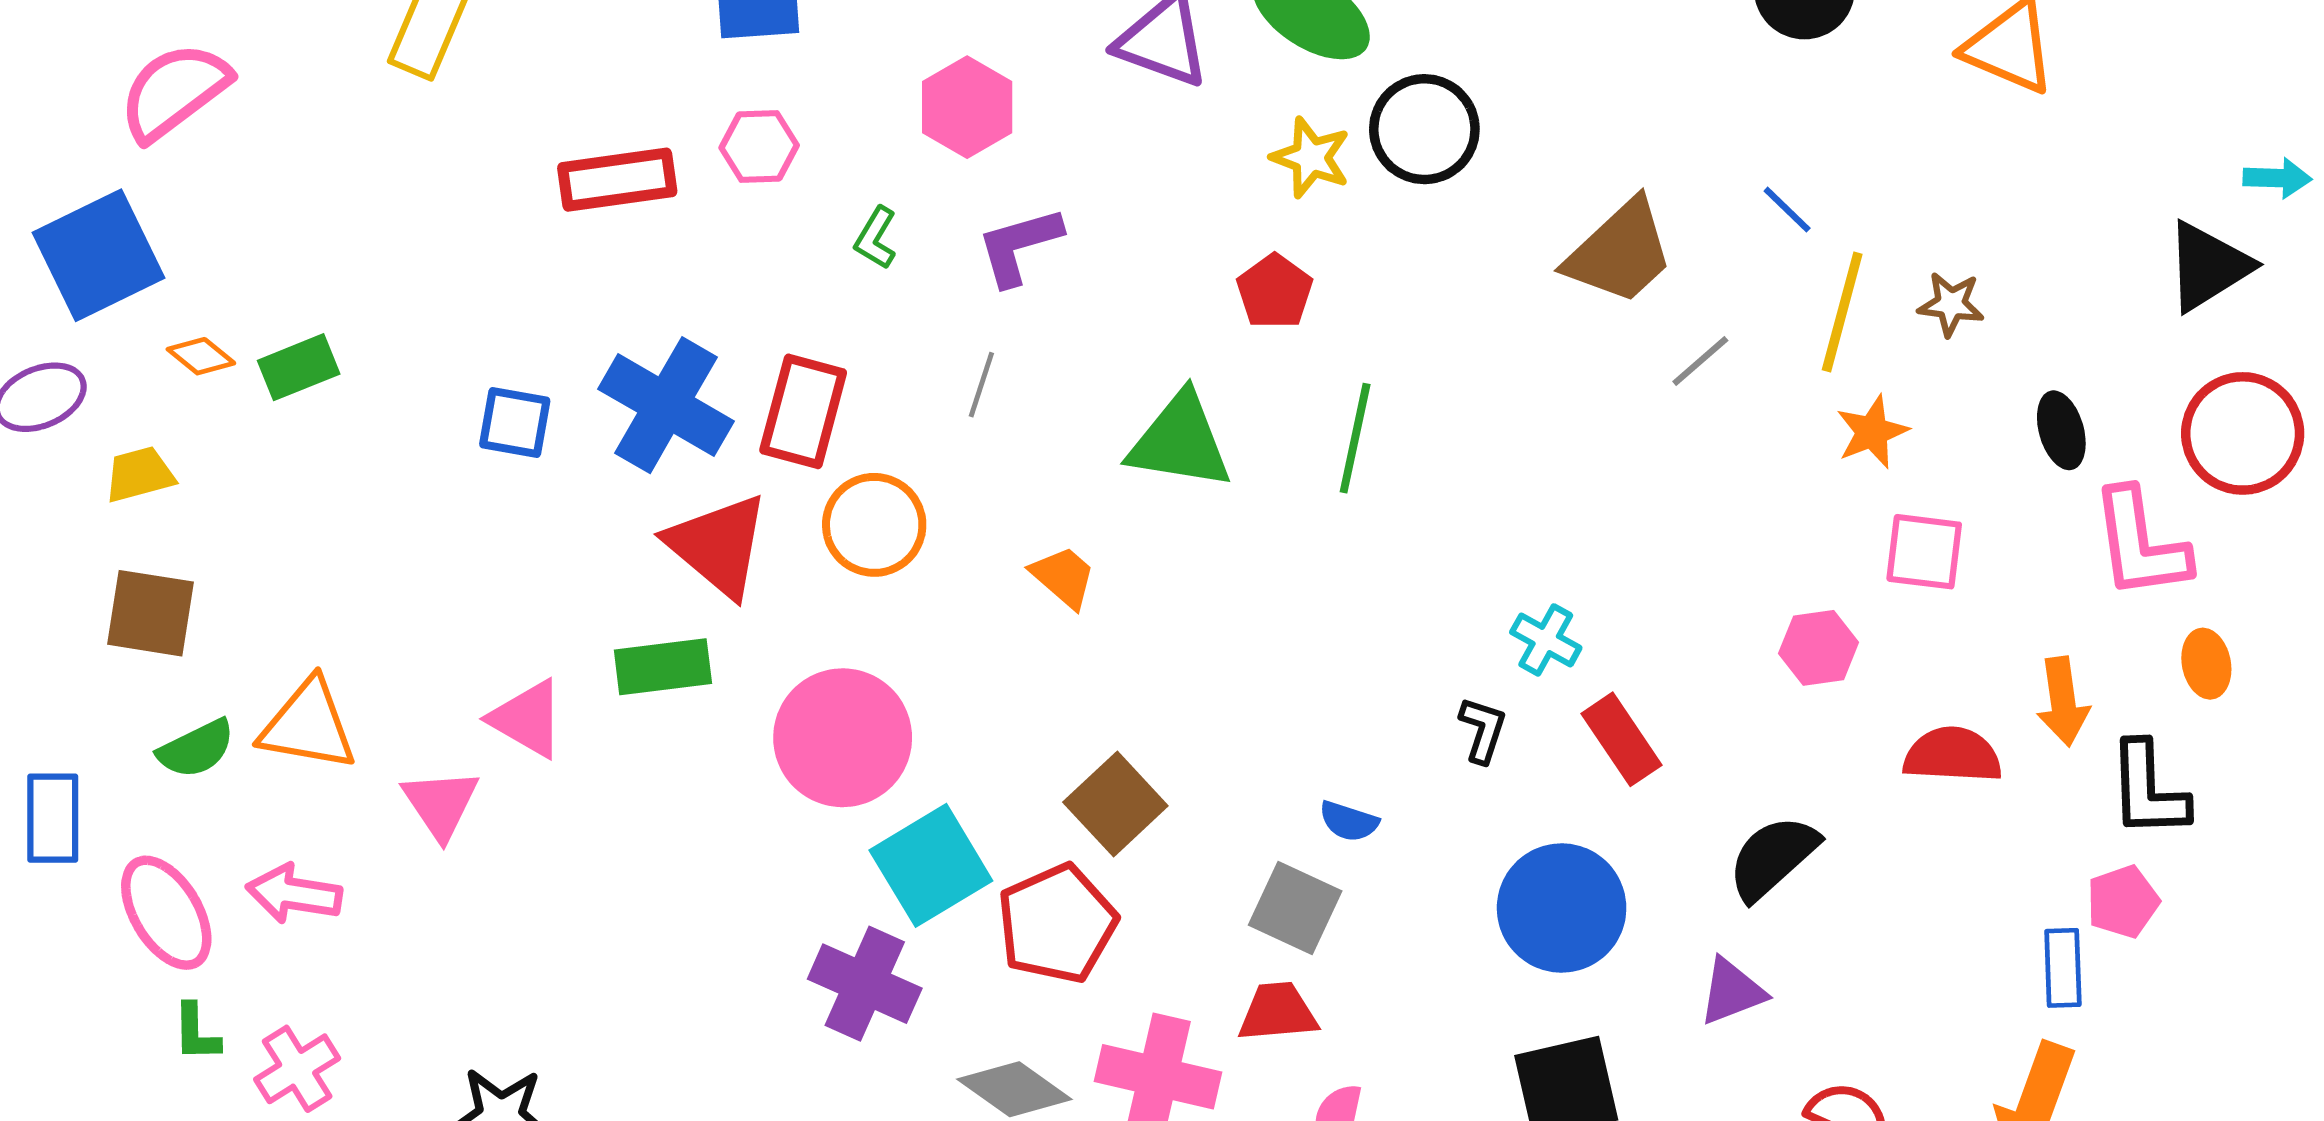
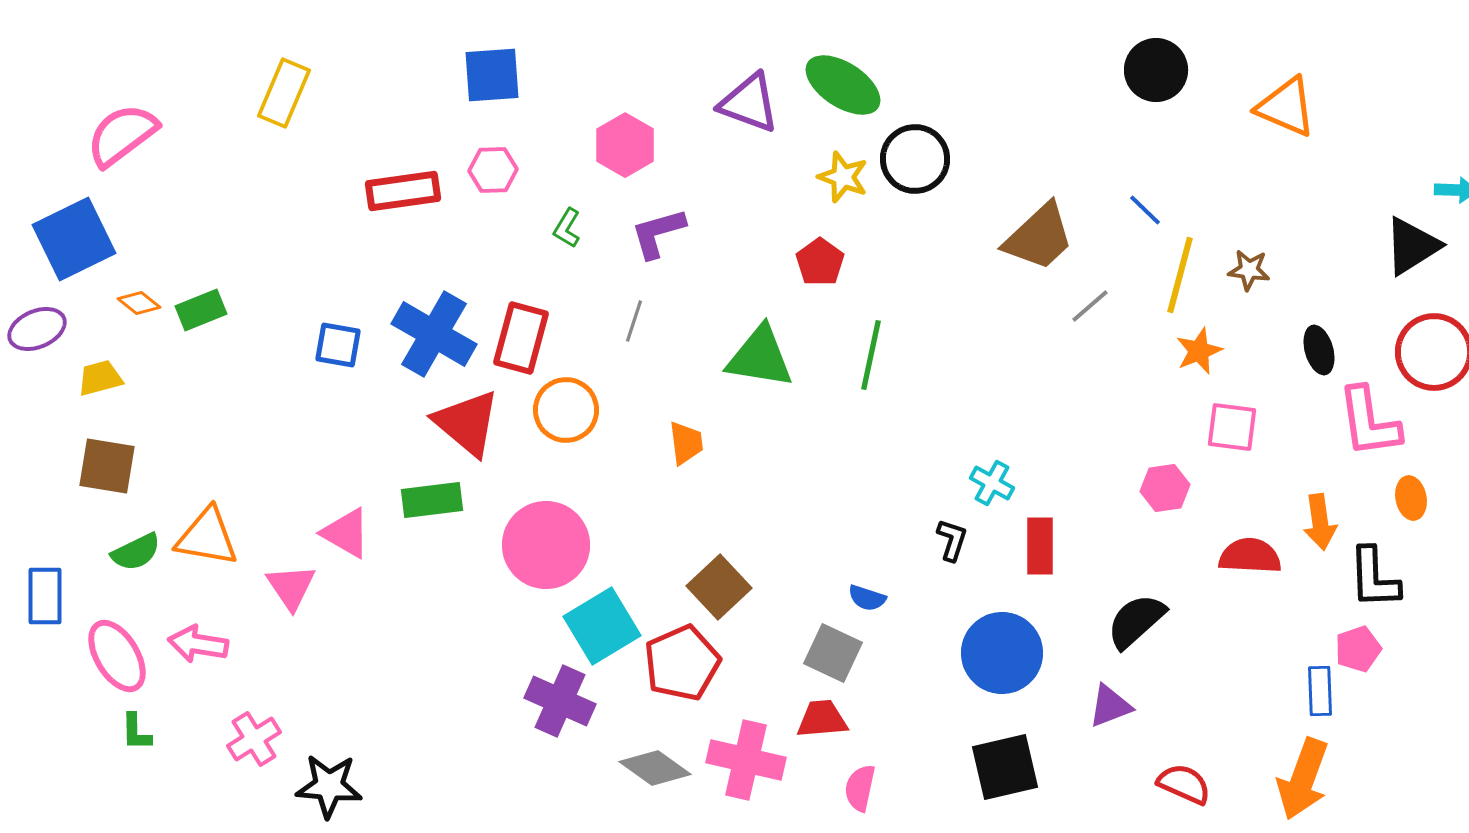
orange trapezoid: (1063, 577) -> (686, 443), turned 42
red rectangle: (1621, 739) -> (1040, 546), turned 34
pink cross: (297, 1069) -> (254, 739), moved

